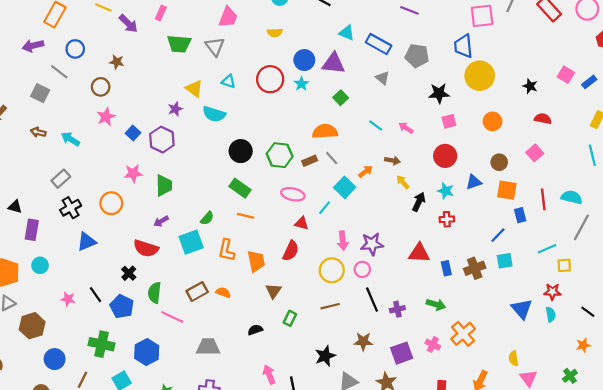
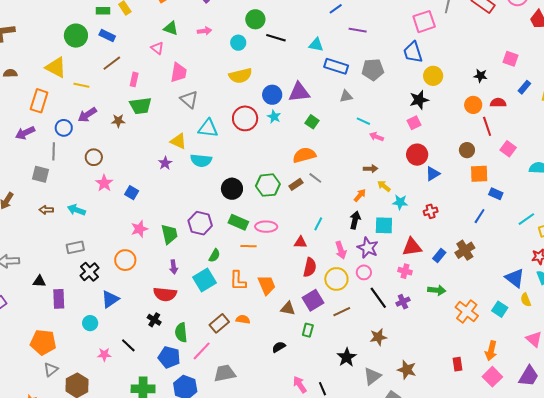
pink trapezoid: (228, 17) -> (179, 73), moved
purple arrow: (128, 24) -> (87, 115), moved, turned 114
yellow semicircle: (275, 33) -> (240, 76), size x1.6
cyan triangle: (347, 33) -> (316, 45), moved
green trapezoid: (179, 44) -> (141, 106), moved
brown star: (117, 62) -> (118, 121), moved
gray line: (59, 72) -> (54, 151), turned 66
yellow circle: (480, 76) -> (433, 76), size x0.7
gray triangle: (382, 78) -> (346, 96), turned -40
cyan triangle: (229, 81) -> (208, 128), size x1.5
blue rectangle: (589, 82) -> (524, 87), moved
black star: (439, 93) -> (419, 100), moved
orange circle: (493, 121) -> (473, 105), moved
cyan line: (376, 125) -> (363, 121), moved
purple hexagon: (162, 140) -> (200, 223), moved
pink square: (535, 153) -> (508, 149), moved
orange arrow: (365, 172) -> (360, 195), moved
gray rectangle: (61, 179) -> (75, 247), turned 42
blue triangle: (474, 182) -> (433, 174), moved
cyan square: (345, 187) -> (384, 225), moved, turned -30
cyan star: (446, 191) -> (400, 202), moved
pink ellipse: (293, 194) -> (266, 227), moved
red line: (543, 199) -> (487, 126), moved
black arrow: (419, 202) -> (355, 220), moved
blue rectangle: (520, 215) -> (496, 194), turned -40
purple arrow: (161, 221) -> (174, 267), turned -56
purple star: (372, 244) -> (368, 248), turned -30
red semicircle: (291, 251) -> (310, 267), moved
cyan square: (505, 261) -> (500, 309), moved, turned -35
cyan circle: (40, 265) -> (90, 323), moved
blue rectangle: (446, 268) -> (439, 256), turned 64
brown triangle: (273, 291) -> (288, 308), turned -42
blue pentagon: (122, 306) -> (169, 357), moved
pink line: (172, 317) -> (202, 351), turned -60
pink cross: (433, 345) -> (405, 271), moved
gray trapezoid: (208, 347) -> (225, 373), moved
purple square: (402, 353) -> (313, 300), moved
yellow semicircle: (514, 358) -> (526, 300), moved

